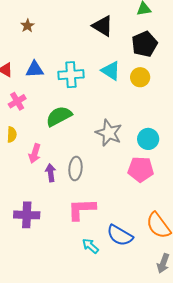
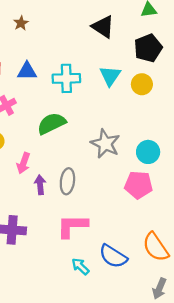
cyan triangle: (111, 71) -> (110, 76), turned 30

